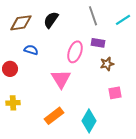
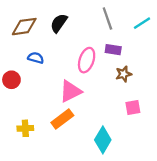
pink triangle: (61, 79) -> (70, 91), turned 35
yellow cross: (13, 103) -> (25, 128), moved
orange rectangle: (54, 116) -> (62, 119), moved

